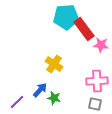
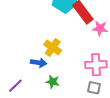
blue arrow: (40, 90) -> (39, 63), moved, turned 56

